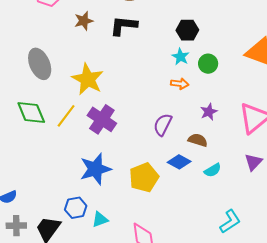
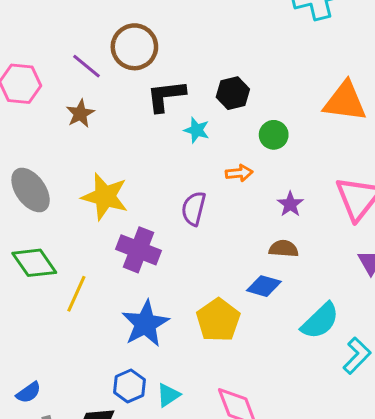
black L-shape: (124, 26) -> (166, 96), moved
cyan star: (180, 57) -> (197, 130), moved
yellow line: (66, 116) -> (76, 294), moved
purple semicircle: (163, 125) -> (194, 208), moved
cyan semicircle: (213, 170) -> (320, 321), moved, size x1.6

